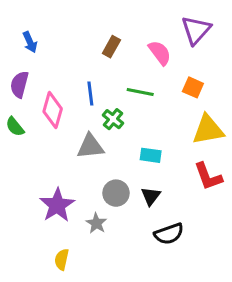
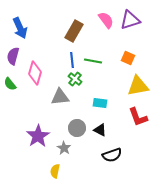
purple triangle: (196, 30) -> (130, 20), turned 30
blue arrow: (30, 42) -> (20, 28), size x1.5
brown rectangle: (111, 47) -> (74, 31), size x1.5
pink semicircle: (160, 53) -> (106, 20), moved
blue line: (90, 93) -> (72, 60), moved
black triangle: (151, 196) -> (100, 130), turned -40
yellow semicircle: (62, 259) -> (55, 171), moved

